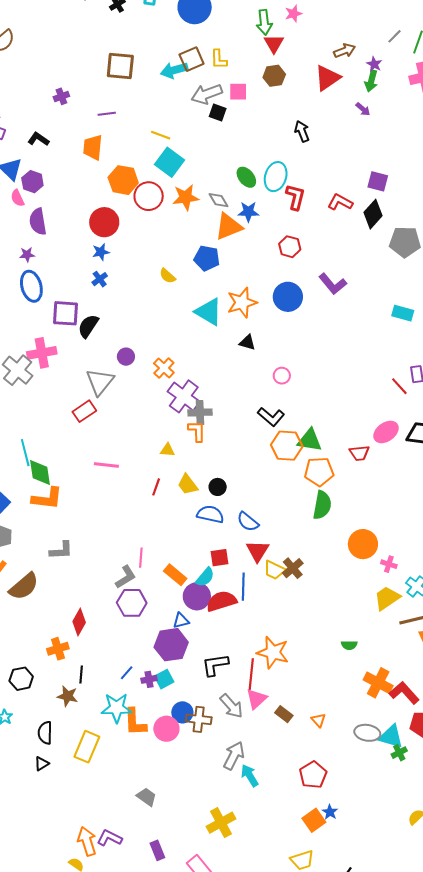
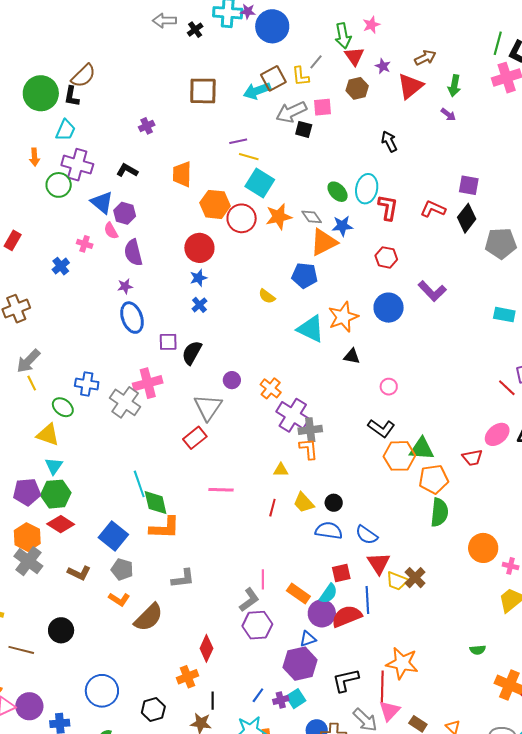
gray line: (395, 36) -> (316, 62), moved
purple star: (374, 64) -> (383, 66), moved
purple line: (107, 114) -> (238, 141), moved
purple square: (66, 313) -> (168, 342), size x0.7

